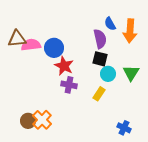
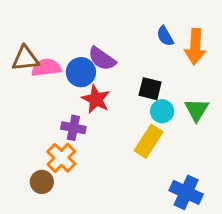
purple semicircle: (100, 39) -> (102, 59), moved, turned 138
purple cross: (69, 85) -> (73, 128), moved
yellow rectangle: (99, 94) -> (149, 141), size x1.5
orange cross: (42, 120) -> (61, 158), moved
blue cross: (124, 128) -> (186, 192), size x1.5

